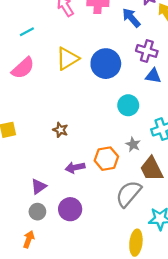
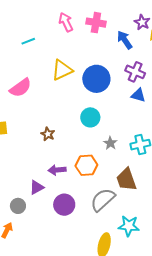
pink semicircle: (23, 68) -> (20, 88), moved
cyan circle: (128, 105) -> (90, 117), moved
gray star: (133, 144) -> (110, 143), moved
purple triangle: (39, 186) -> (37, 187), moved
purple circle: (70, 209) -> (64, 205), moved

